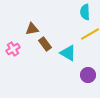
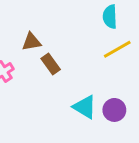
cyan triangle: (68, 53) -> (85, 107), moved

